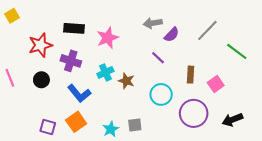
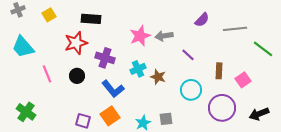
gray arrow: (153, 23) -> (164, 36), moved
black rectangle: (74, 28) -> (91, 19), moved
gray line: (207, 30) -> (235, 29), turned 40
purple semicircle: (172, 35) -> (202, 20), moved

